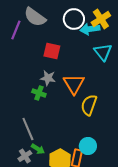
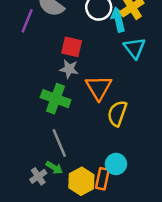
cyan arrow: (90, 29) -> (118, 20), turned 84
gray star: (48, 78) -> (69, 69), moved
green cross: (39, 93) -> (56, 99), size x1.6
gray line: (28, 129) -> (59, 143), moved

